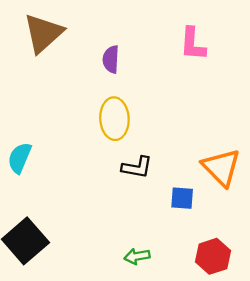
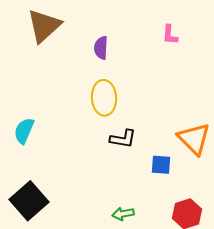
pink L-shape: (193, 44) -> (170, 35), size x0.7

